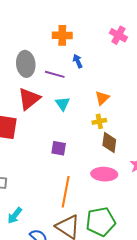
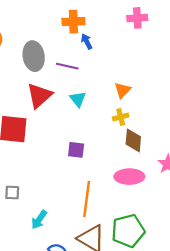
pink cross: (118, 35) -> (137, 18), turned -30
blue arrow: (78, 61) -> (87, 41), moved
cyan arrow: (15, 216) -> (39, 220), moved

